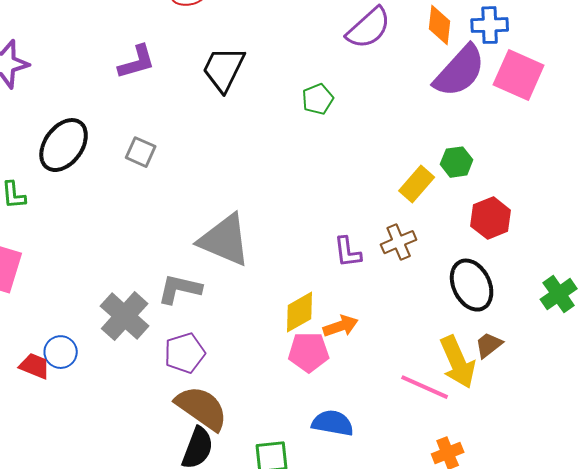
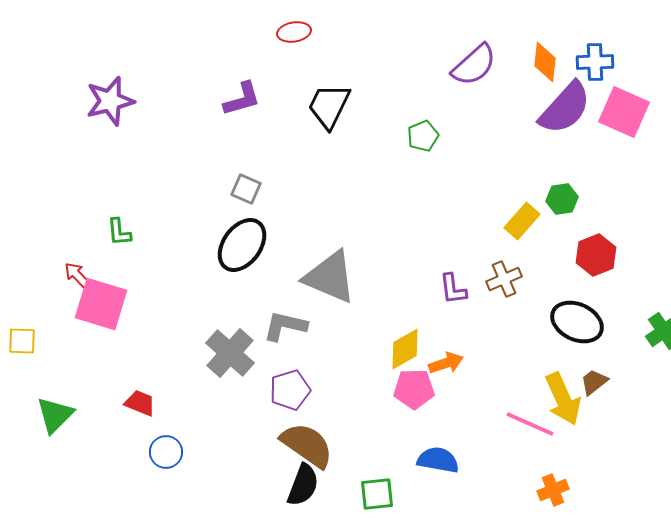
black ellipse: (64, 145) -> (242, 245), moved
black ellipse: (472, 285) -> (577, 322), turned -39
blue circle: (61, 352) -> (166, 452), moved

